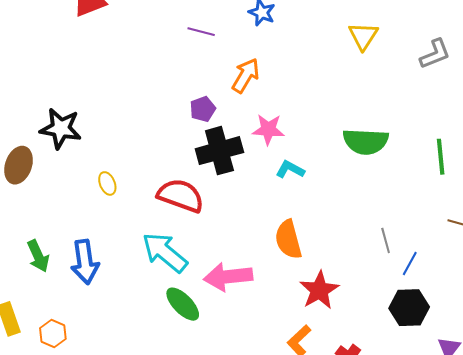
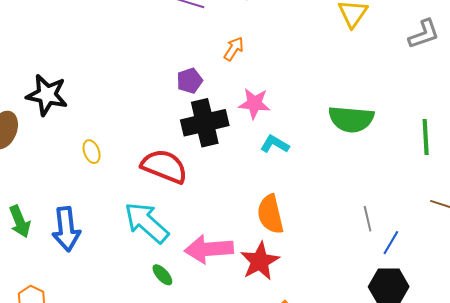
orange arrow: (246, 75) -> (234, 49), size x0.7
red star: (319, 290) -> (260, 261), moved
green ellipse: (183, 304) -> (162, 275), size x0.6

